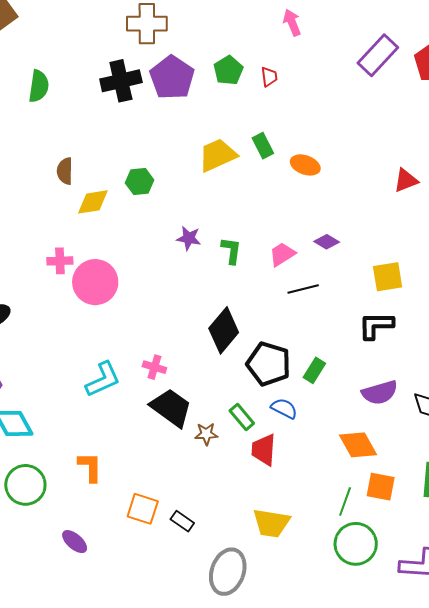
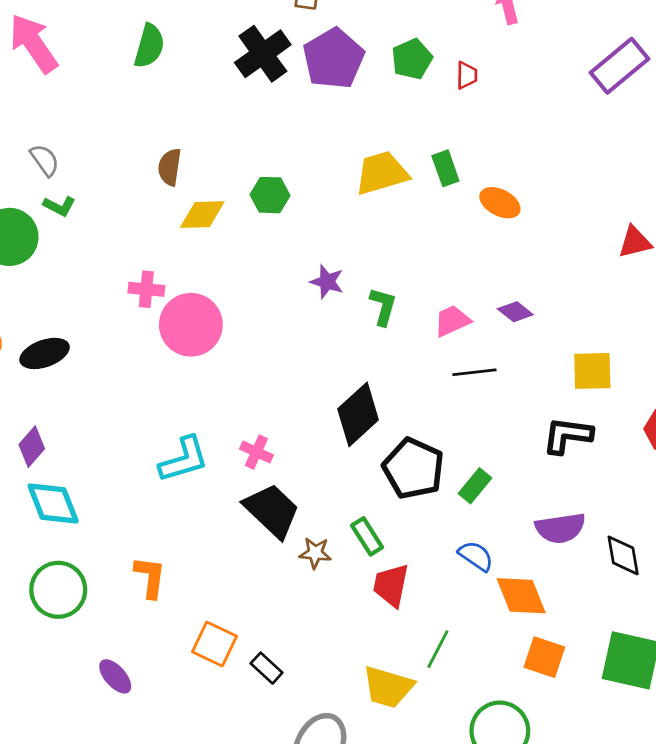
black cross: (121, 81) -> (263, 54), turned -30
blue semicircle: (284, 408) -> (476, 556), moved
green line: (345, 501) -> (438, 649), moved

